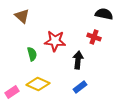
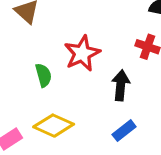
red star: (55, 41) -> (82, 53), turned -30

